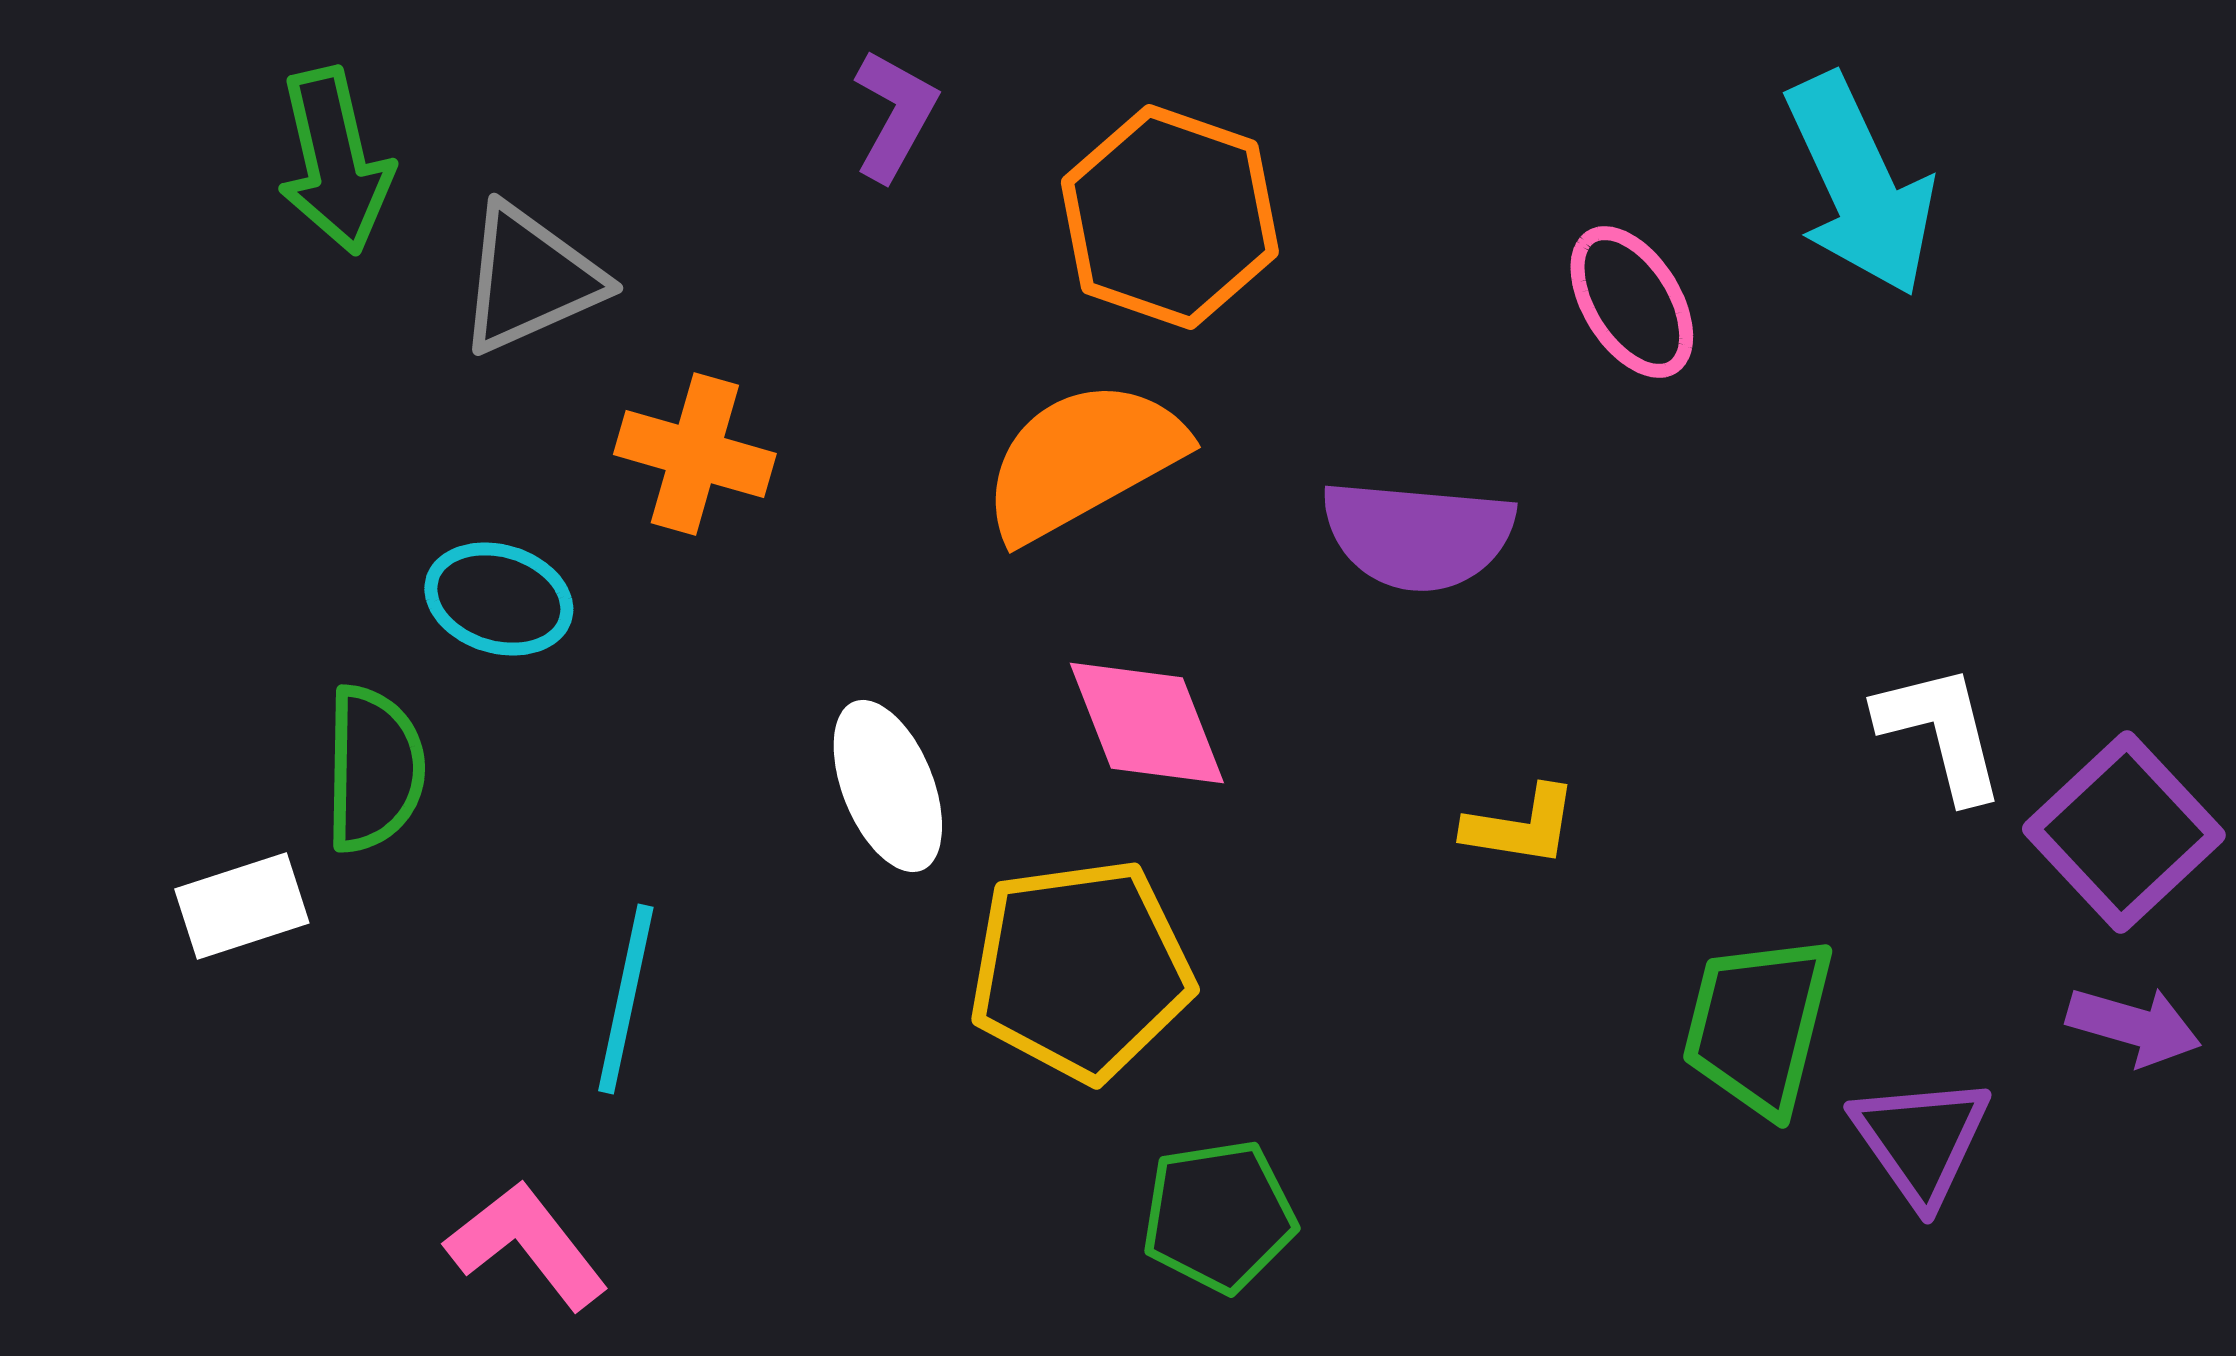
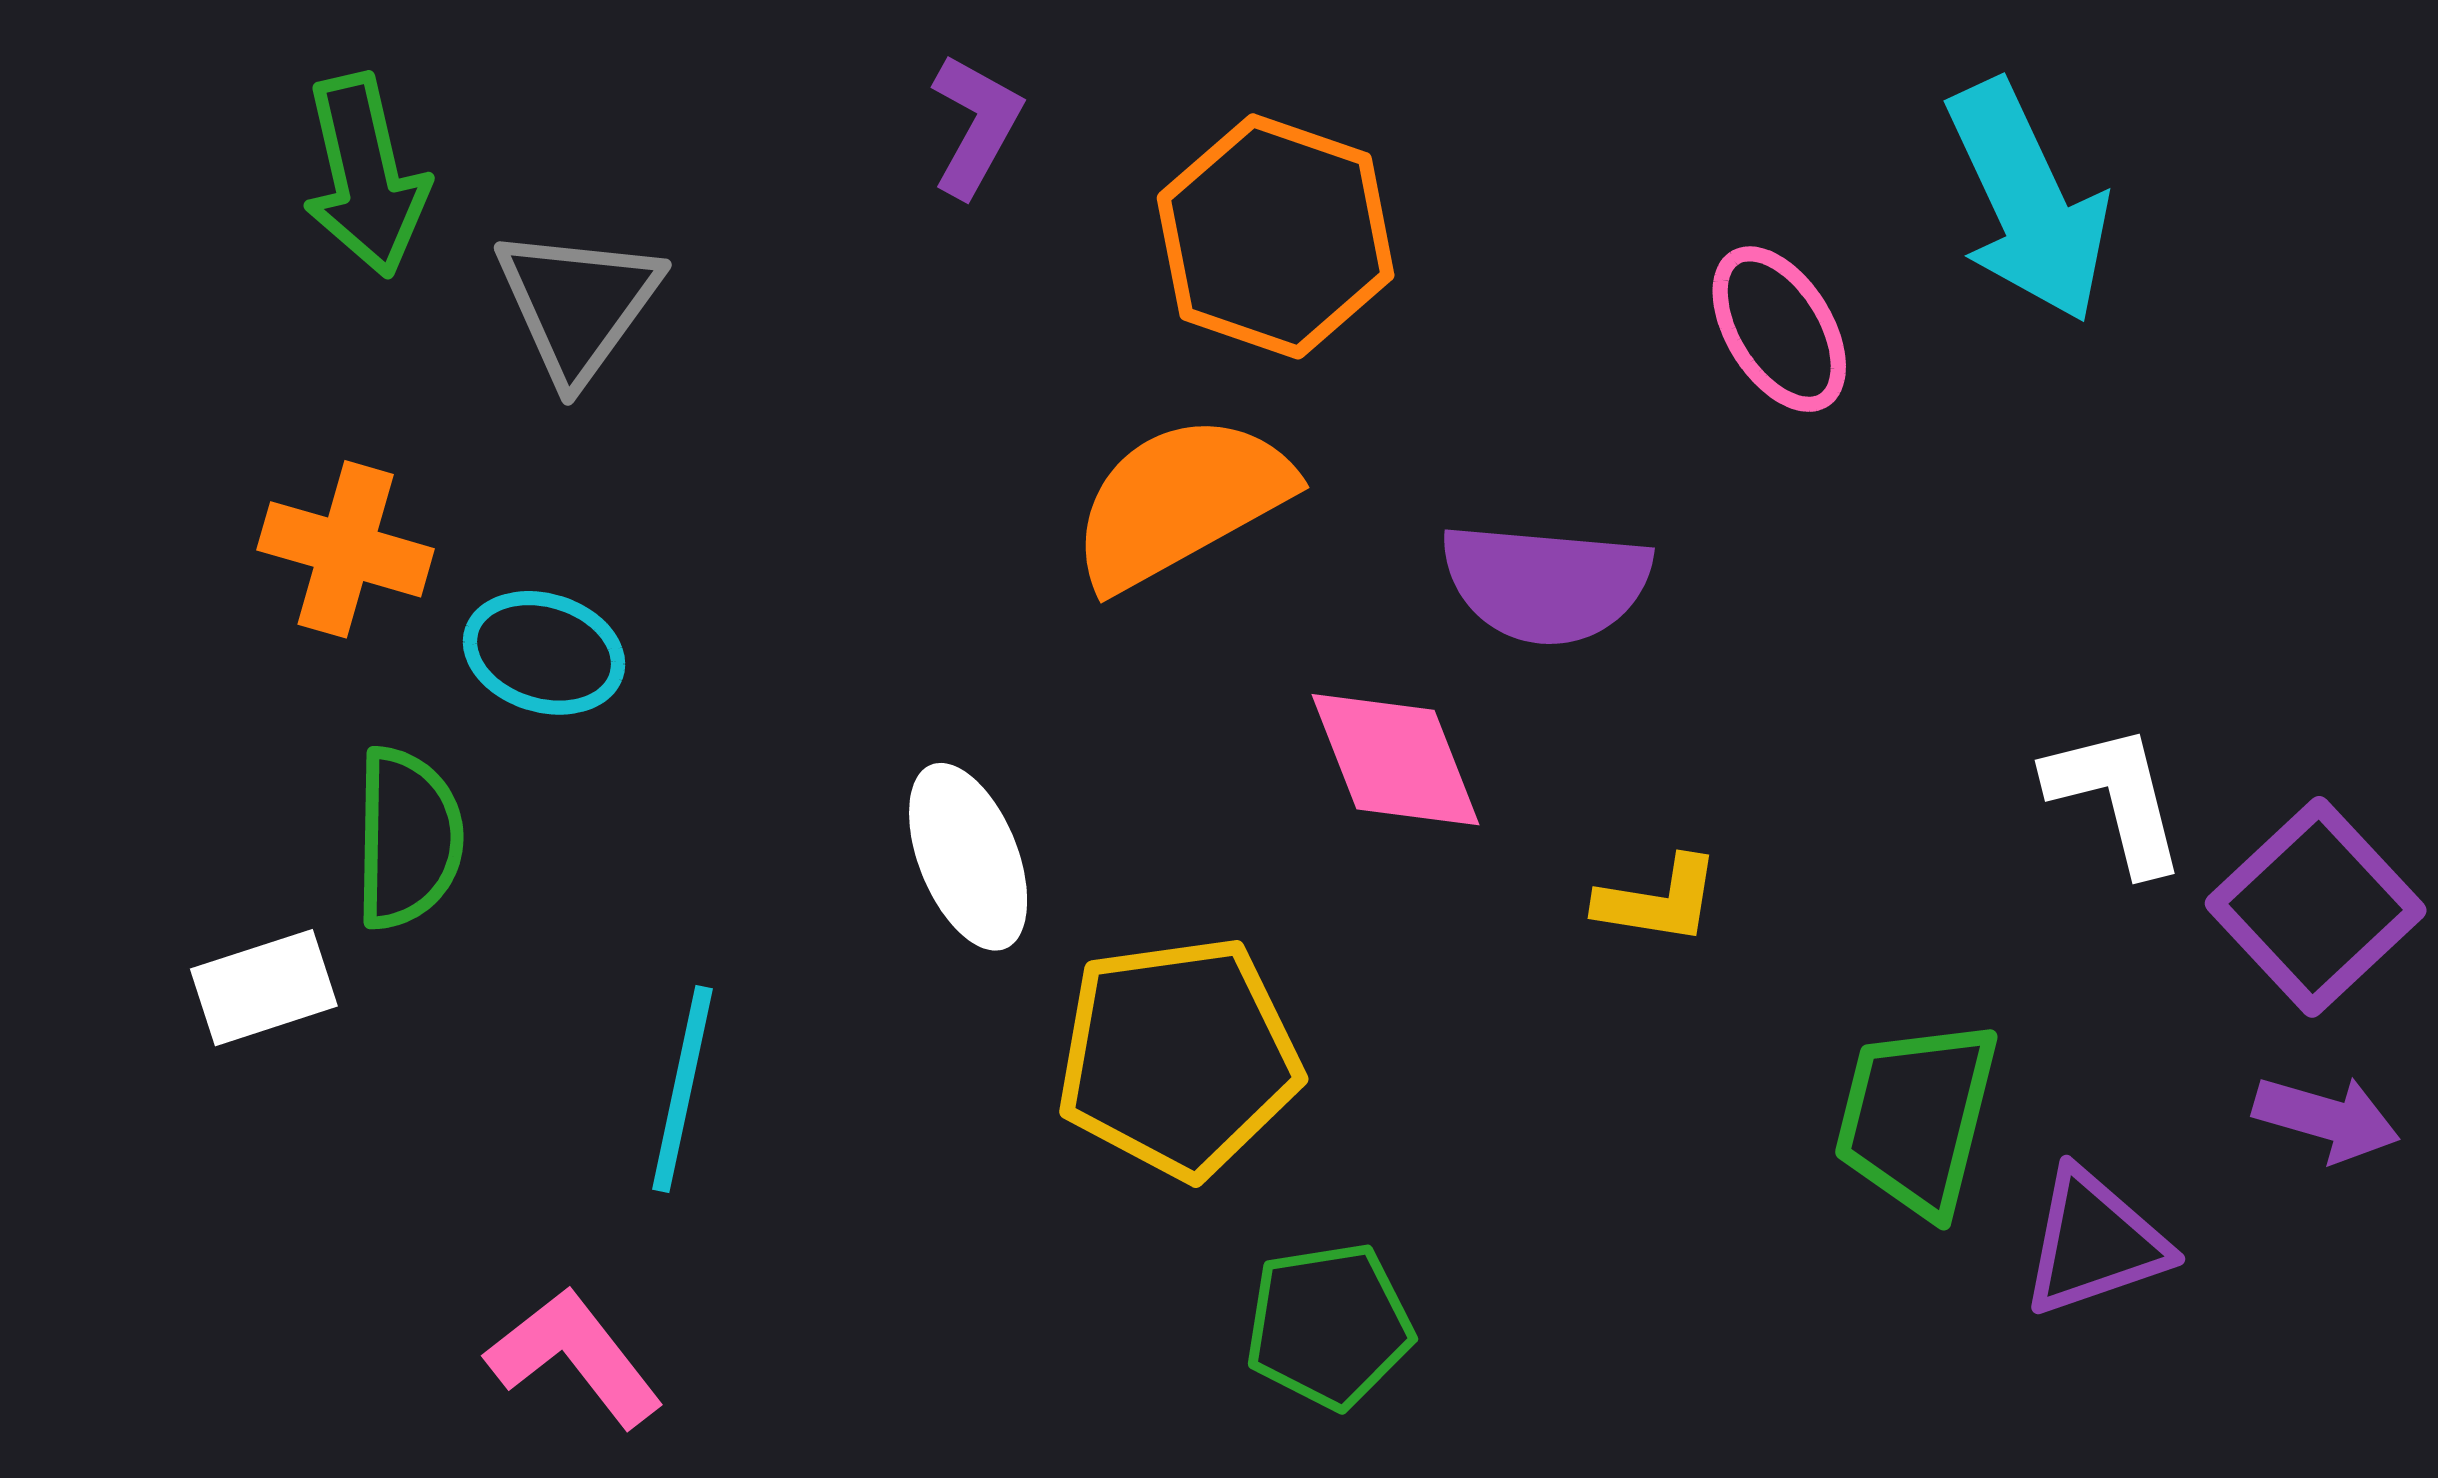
gray triangle: (530, 279) -> (578, 304), turned -30
orange cross: (695, 454) -> (346, 549), moved
pink diamond: (1147, 723) -> (1395, 760), moved
purple triangle: (1921, 1140) -> (2094, 1243), turned 46

